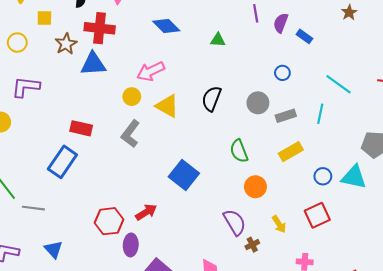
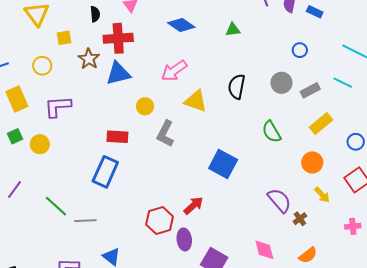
yellow circle: (132, 97) -> (145, 106), moved
cyan line: (320, 114) -> (343, 83), turned -66
orange circle: (255, 187) -> (312, 162), moved

